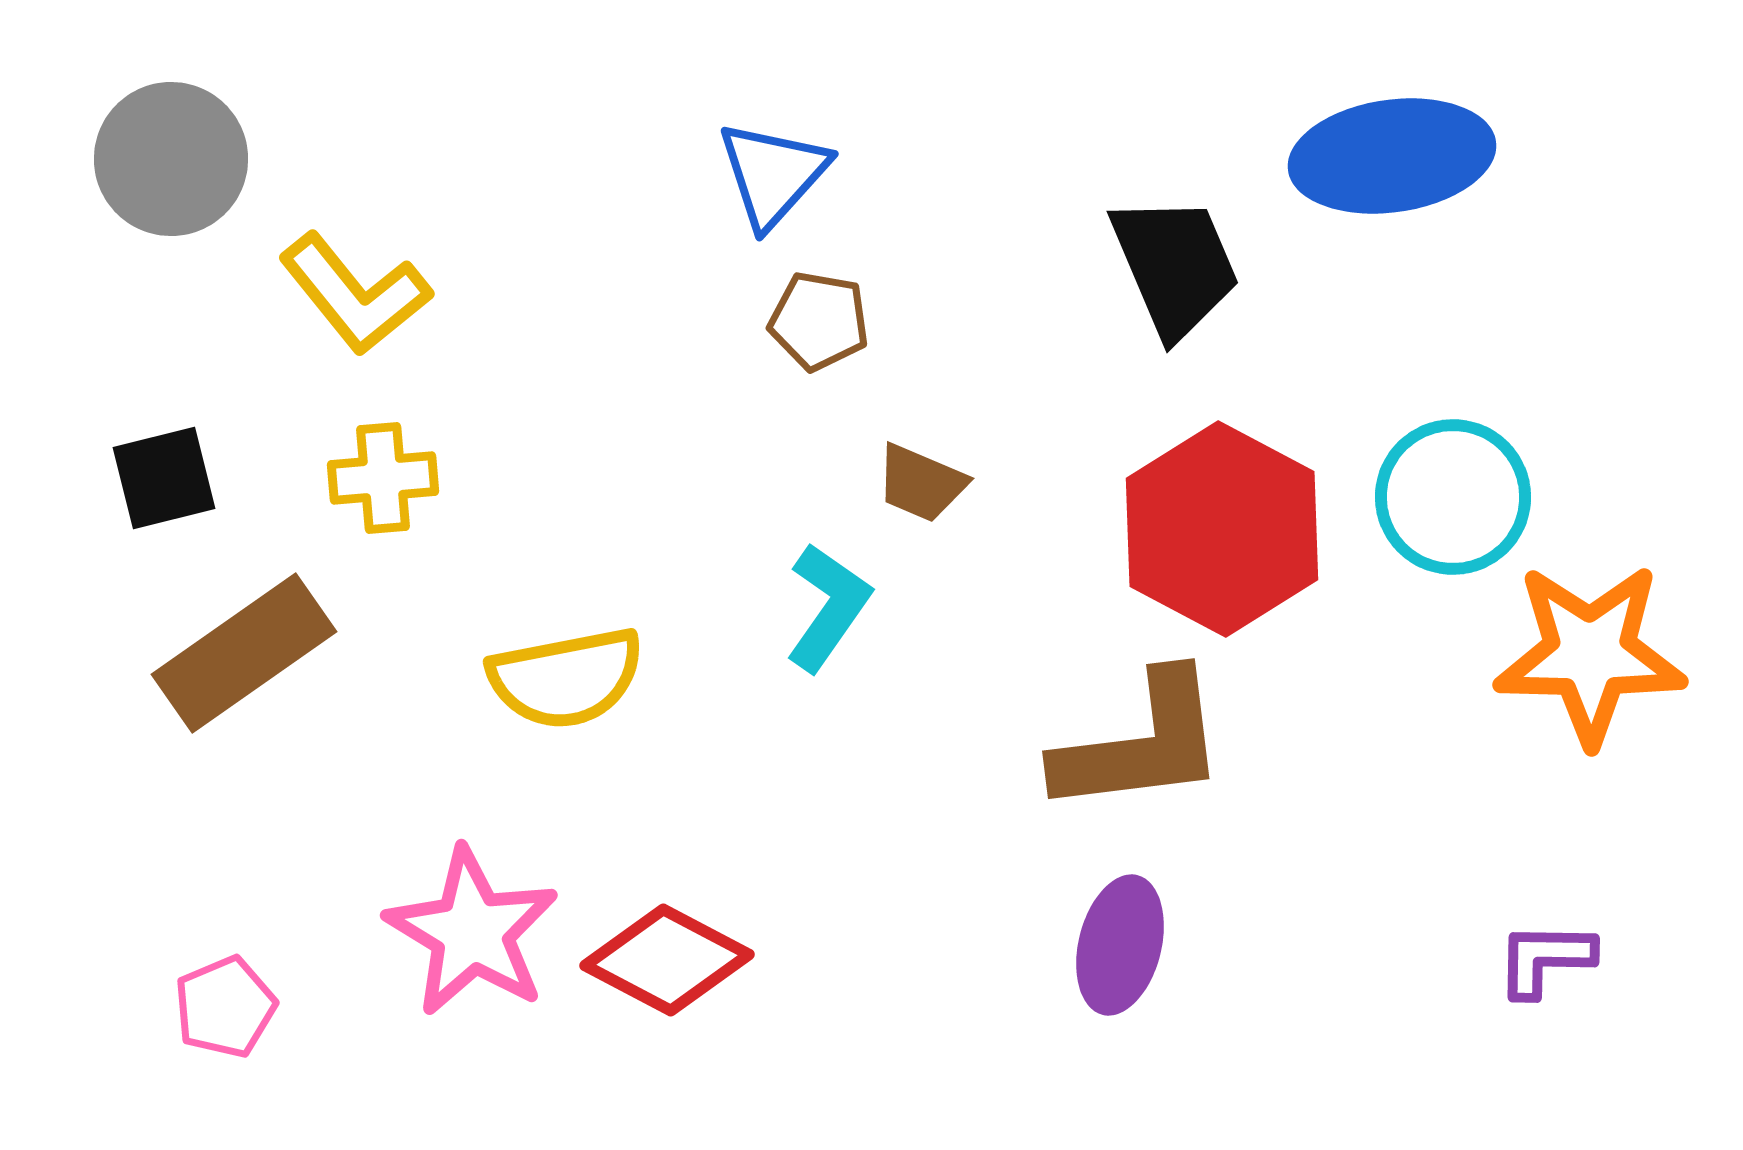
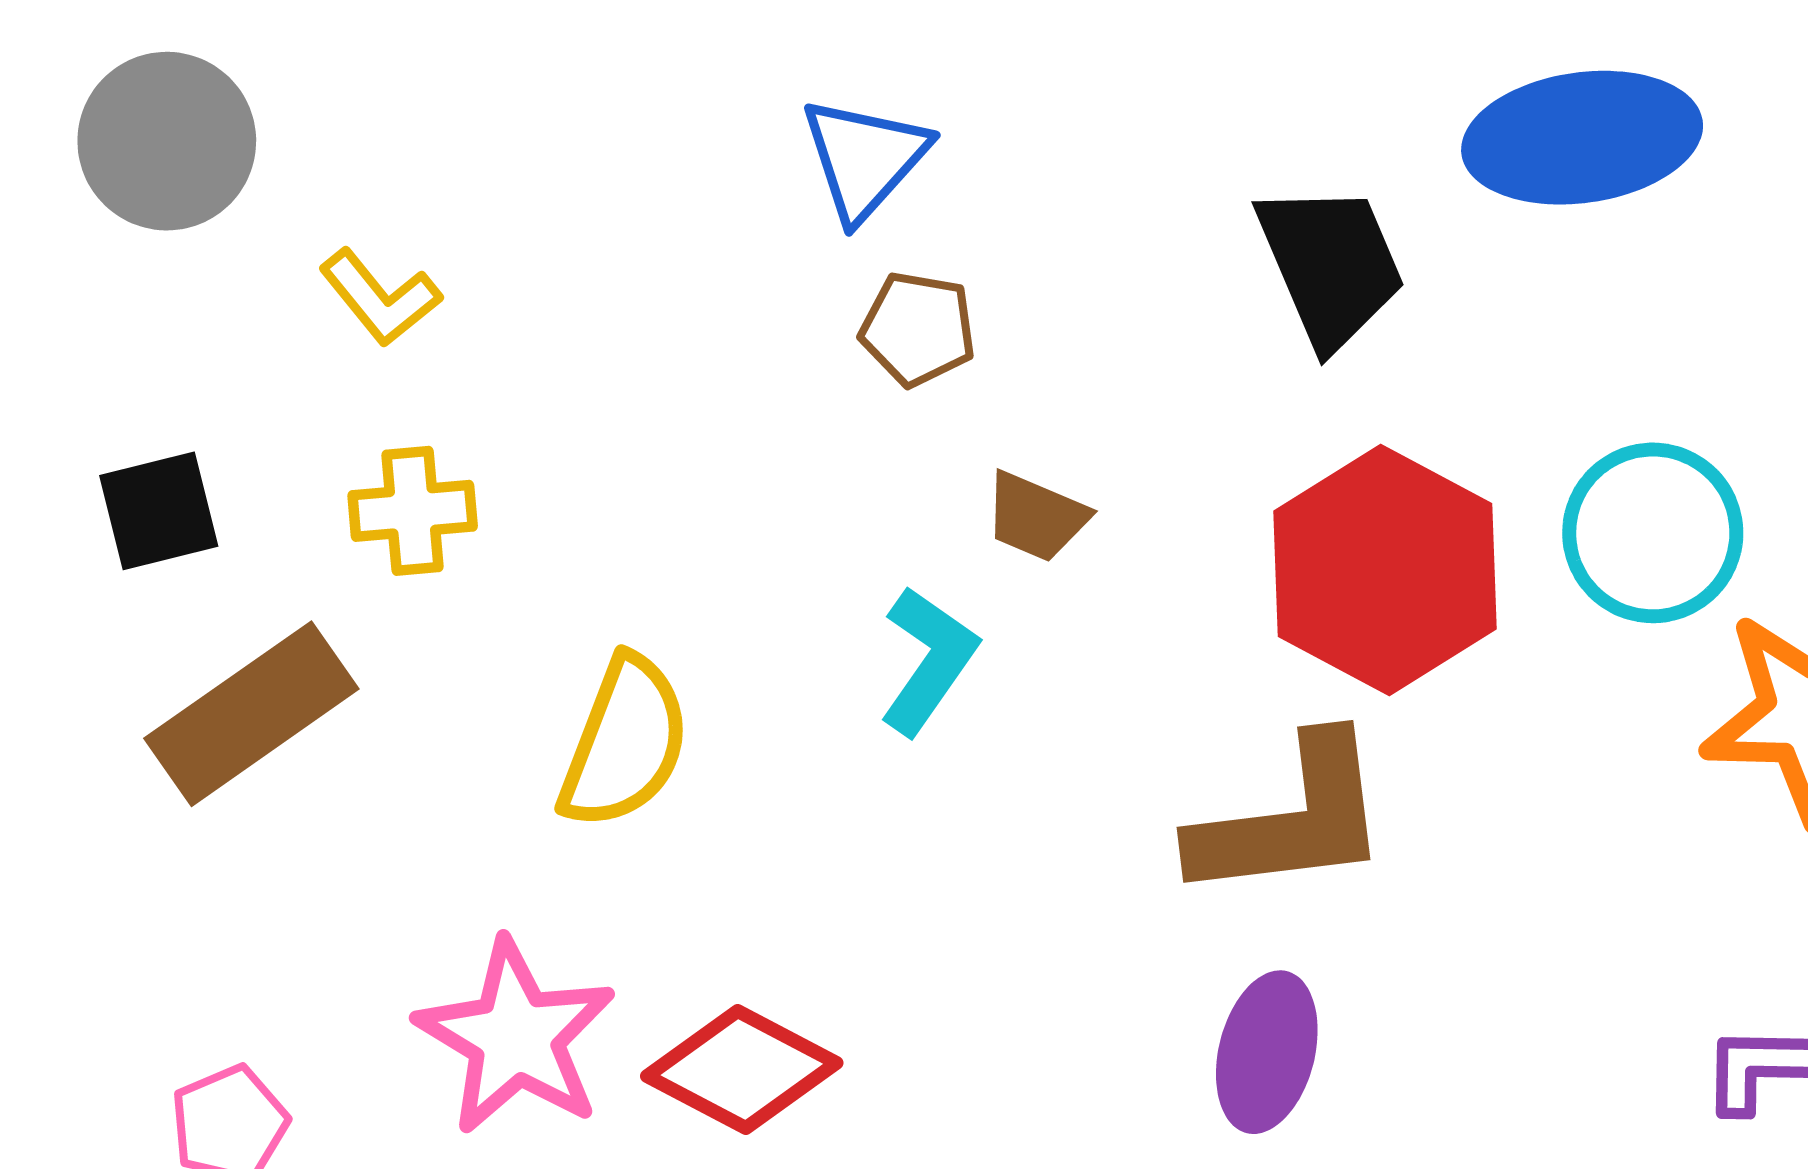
yellow L-shape: (355, 294) -> (380, 298), size x0.7
yellow semicircle: (566, 678) -> (625, 743), turned -58

